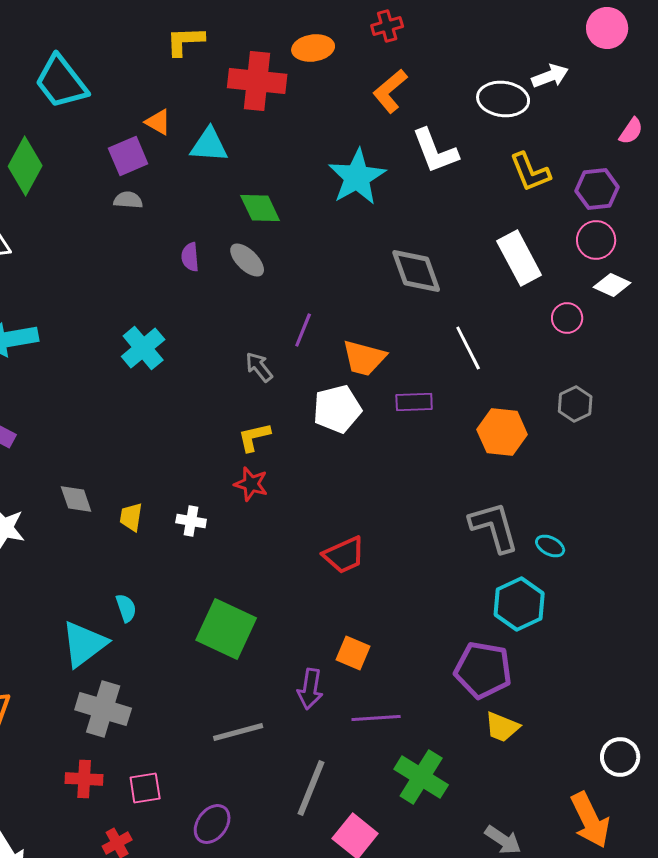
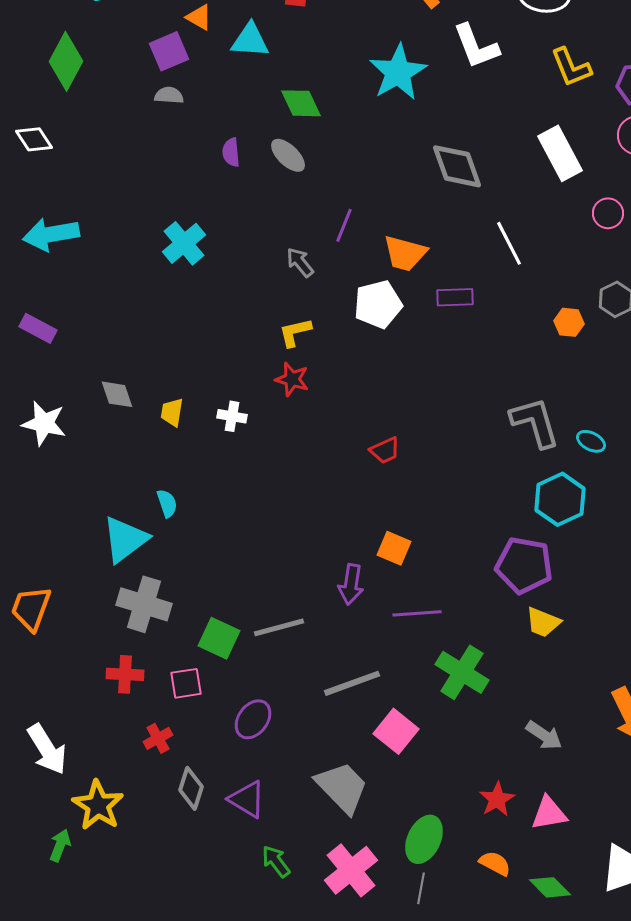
orange hexagon: (502, 432) -> (569, 322), moved, size x0.6
red trapezoid: (344, 555) -> (385, 450), size x0.7
green square: (226, 629) -> (219, 638), moved, size x0.7
gray line: (311, 788) -> (352, 683), turned 48

